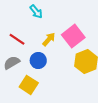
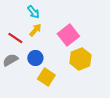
yellow arrow: (49, 39) -> (35, 30), moved
yellow square: (29, 85) -> (46, 77), moved

